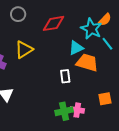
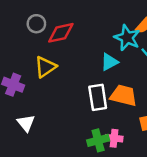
red diamond: (54, 23) -> (61, 33), moved
orange trapezoid: (87, 63) -> (124, 95), moved
white rectangle: (65, 76) -> (98, 97), size x1.5

